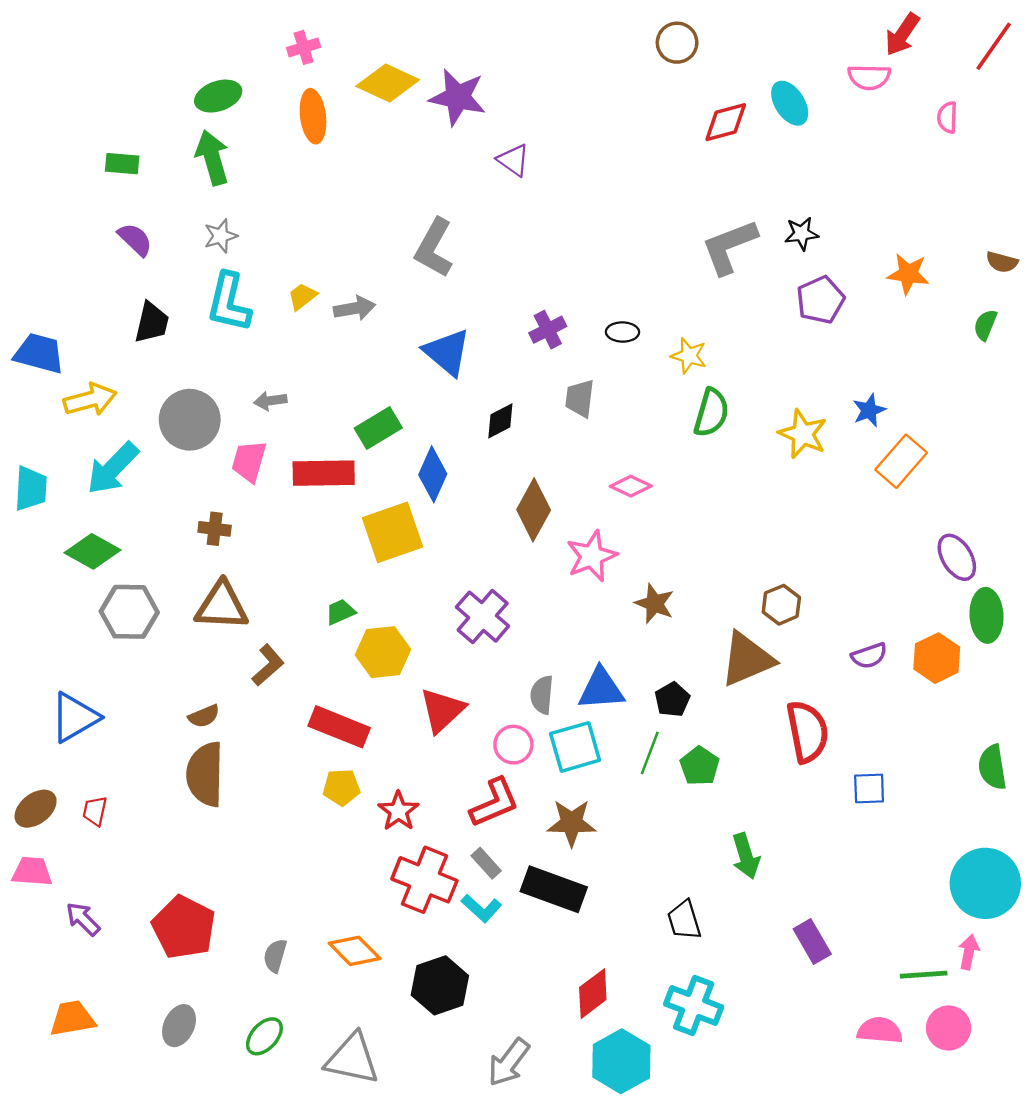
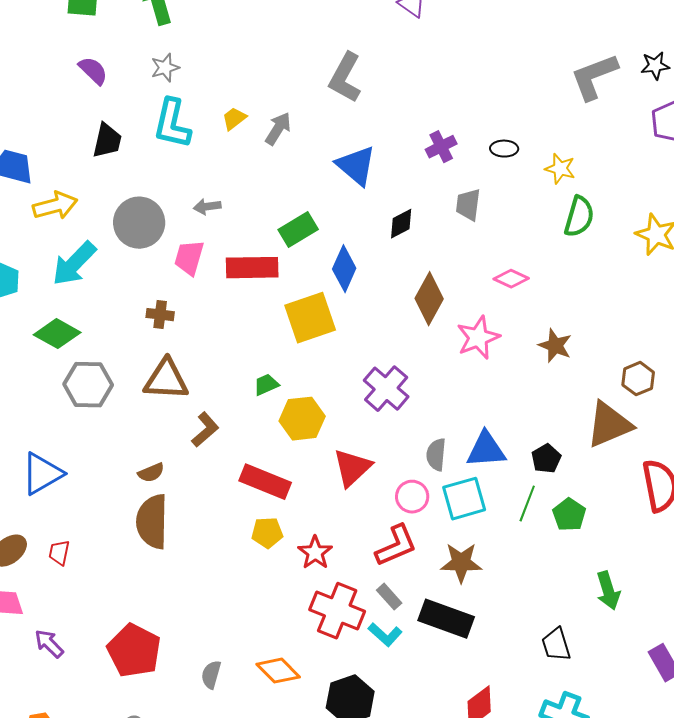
gray arrow: (355, 308) -> (278, 129), turned -48
brown star: (655, 604) -> (555, 346), moved

